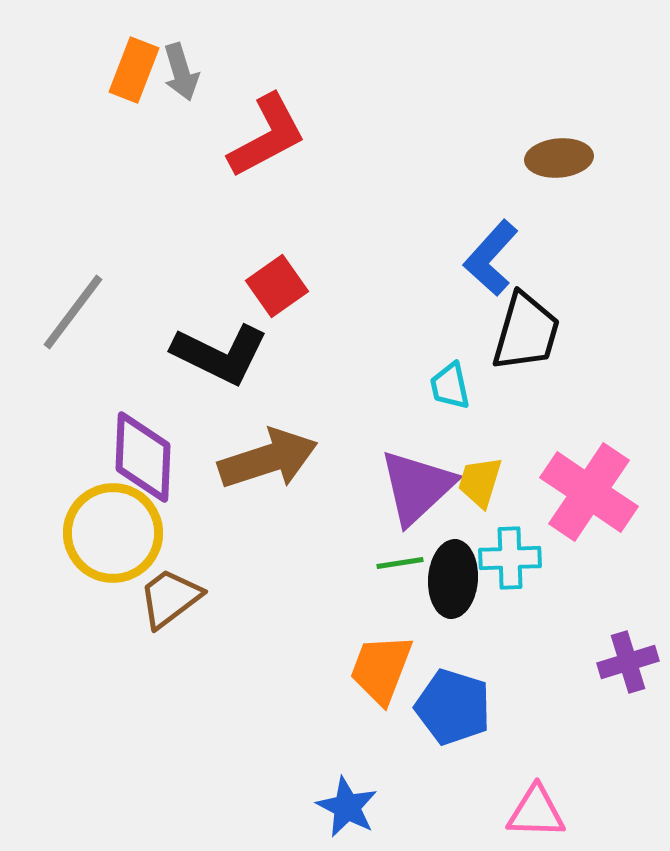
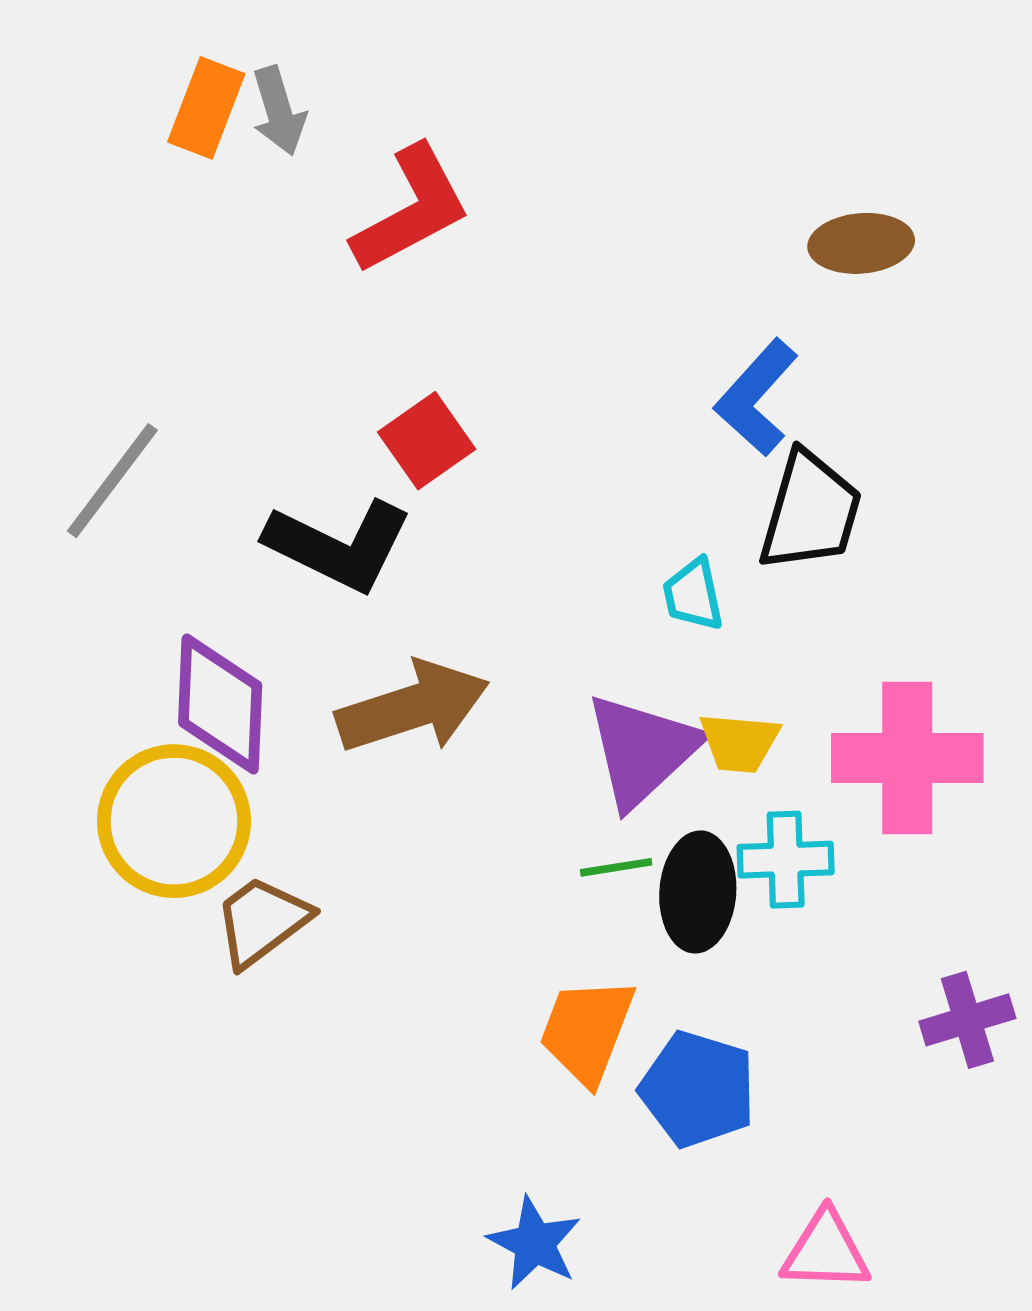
yellow trapezoid: (480, 482) -> (739, 743), turned -102
pink cross: (589, 492) -> (907, 758), turned -34

